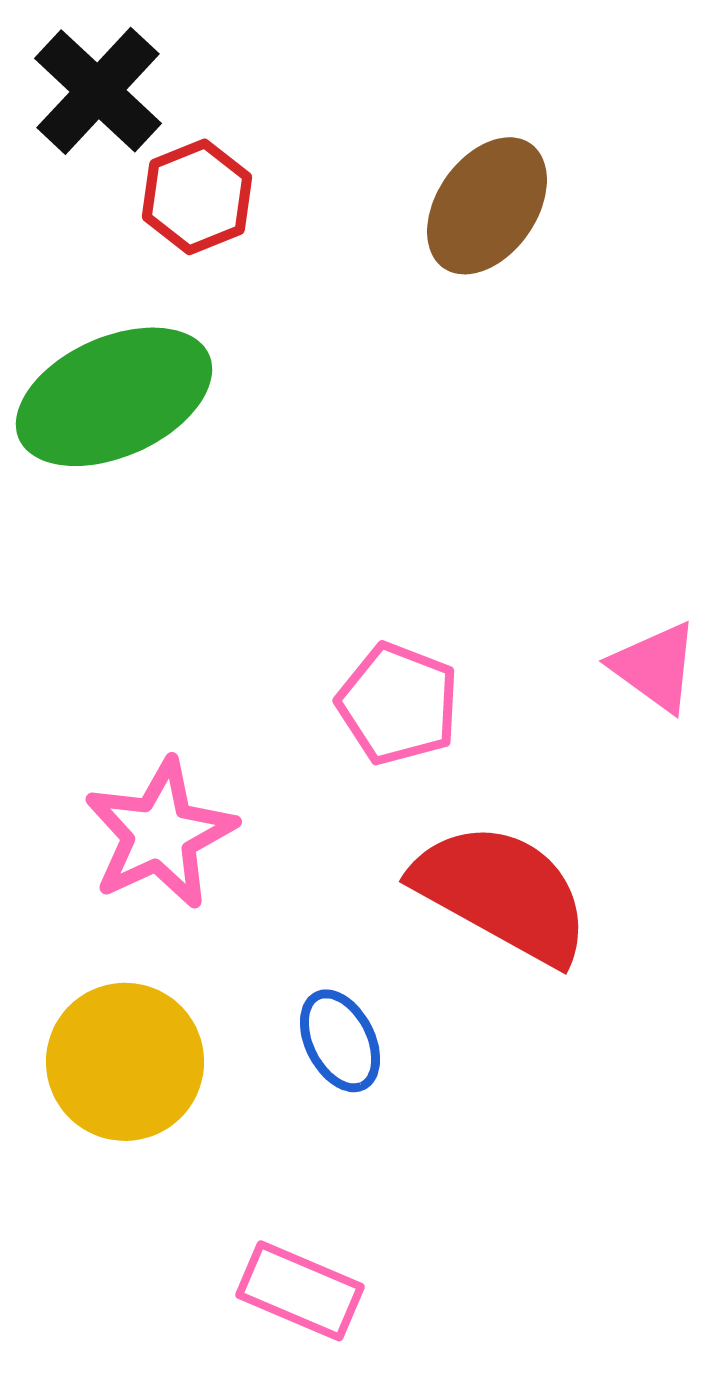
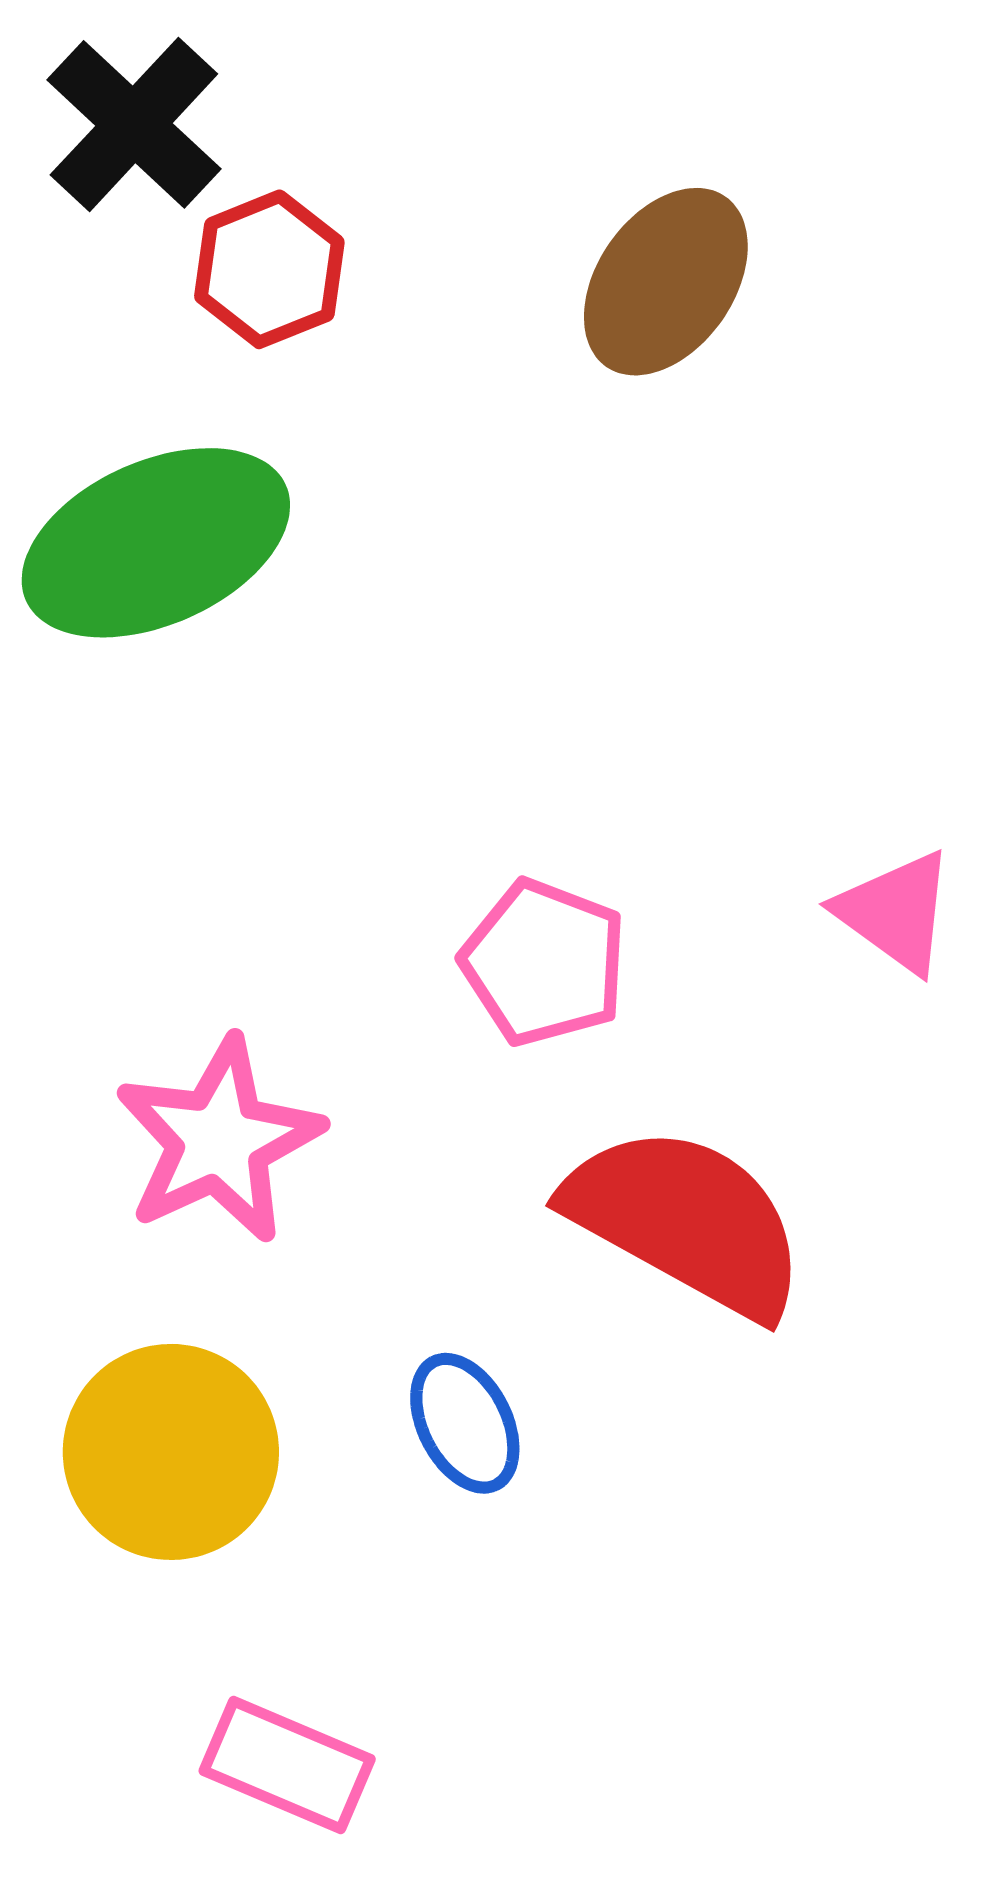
pink rectangle: (300, 1291) -> (287, 1765), moved

